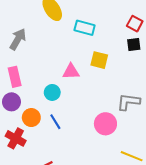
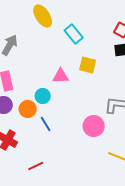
cyan rectangle: (85, 28) -> (74, 34), turned 36
orange circle: (31, 118) -> (28, 109), moved

